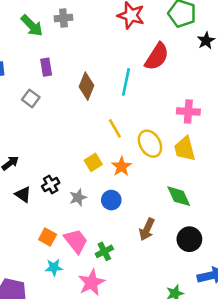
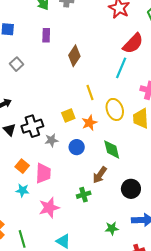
cyan line: (126, 82) -> (121, 68), moved
gray square: (31, 98) -> (17, 64), moved
black cross: (51, 184) -> (32, 126), size x1.5
green diamond: (179, 196) -> (112, 149), moved
pink trapezoid: (76, 241) -> (43, 173), turned 30
green cross: (104, 251) -> (84, 195), moved

